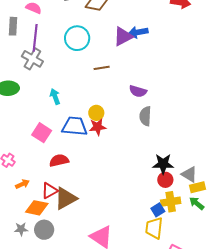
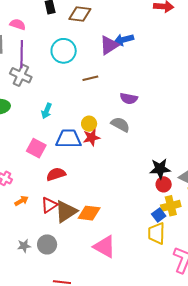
cyan arrow: (55, 97) -> (47, 111), turned -133
gray semicircle: (145, 116) -> (120, 124), moved, turned 120
orange diamond: (37, 208) -> (89, 213), moved

